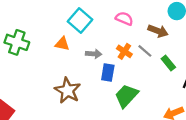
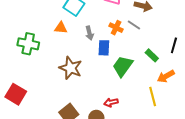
green cross: (17, 42) -> (28, 44), moved
gray arrow: (94, 54) -> (89, 33), turned 80
green rectangle: (168, 63) -> (152, 55), moved

